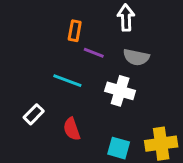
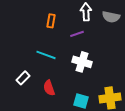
purple line: (94, 53) -> (77, 34), moved, turned -40
gray semicircle: (136, 57) -> (111, 17), moved

